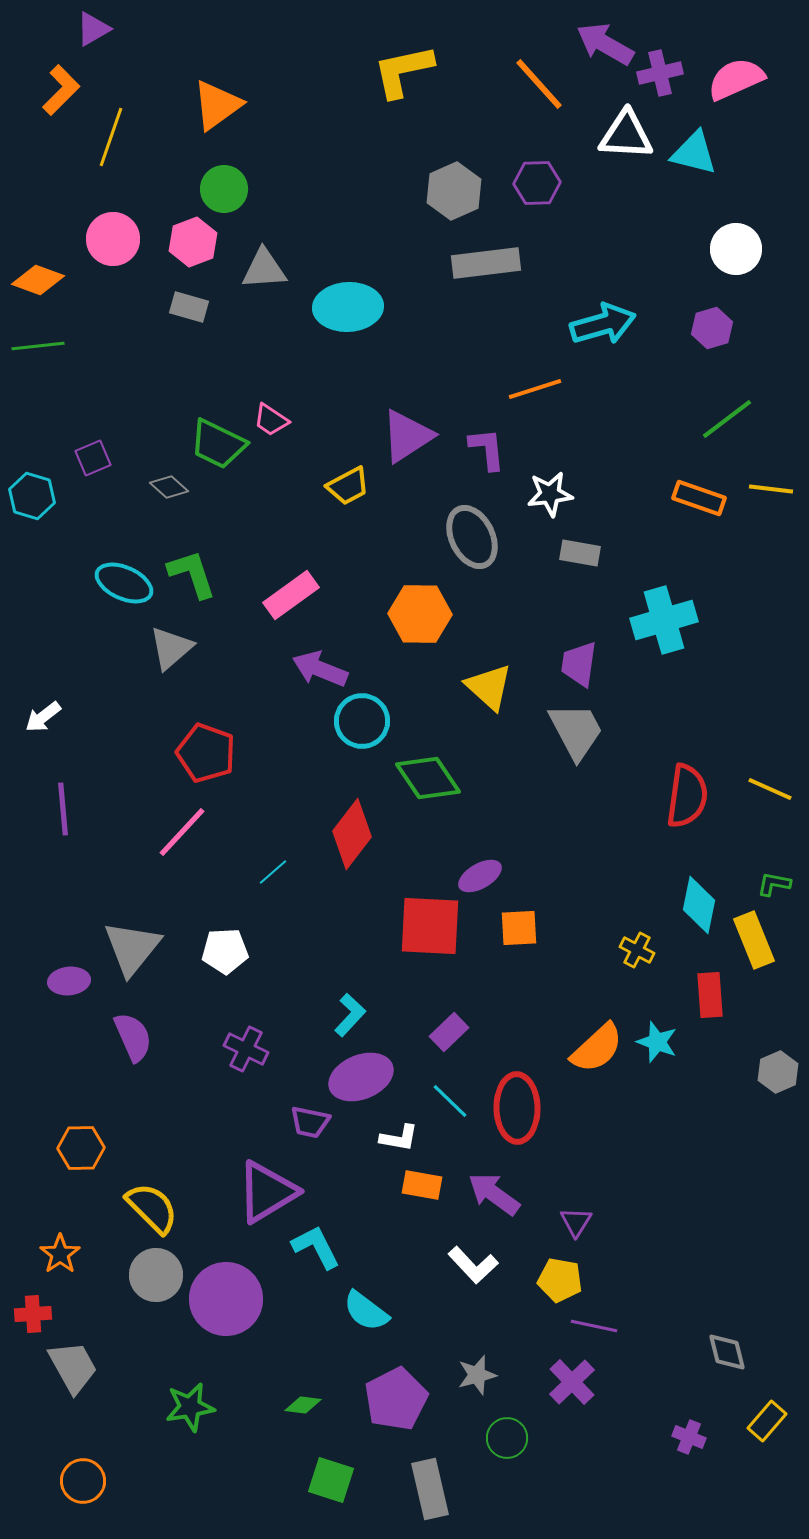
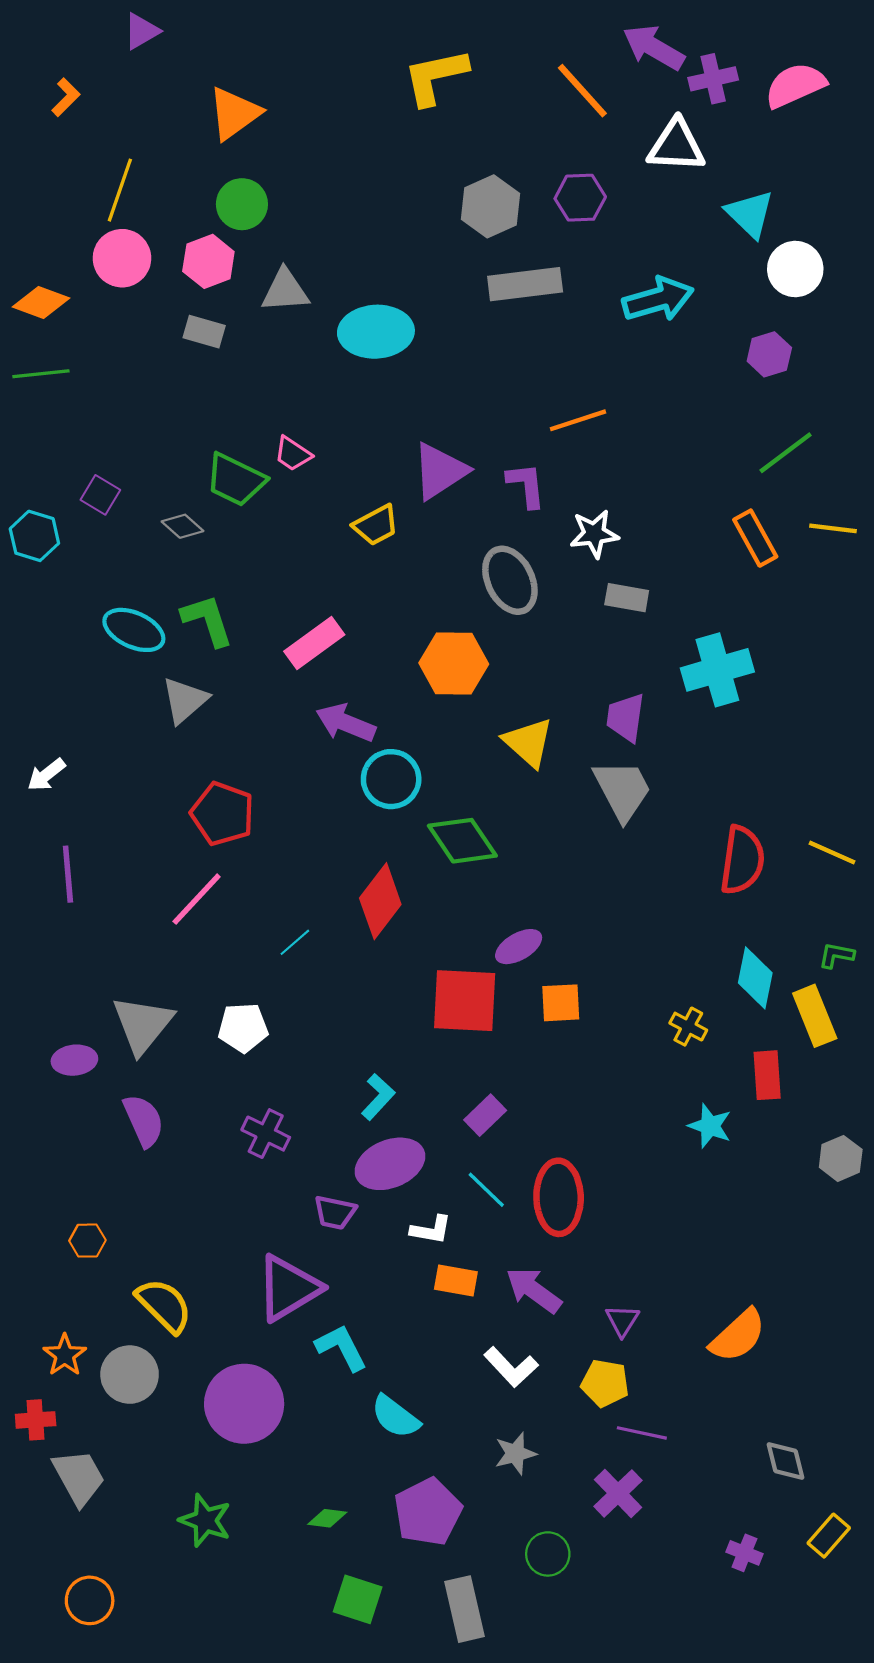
purple triangle: (93, 29) -> (141, 31), moved
orange L-shape: (61, 90) -> (66, 97), size x0.7
yellow line: (111, 137) -> (120, 190), moved
cyan triangle: (694, 153) -> (750, 214), moved, turned 30
cyan arrow: (603, 324) -> (658, 299), moved
purple square: (93, 458) -> (100, 495), turned -36
orange rectangle: (699, 498) -> (755, 538), turned 42
orange semicircle: (597, 1048) -> (738, 1336), moved
orange hexagon: (81, 1148) -> (87, 1241), size x0.7
gray circle: (156, 1275) -> (130, 1375), moved
gray star: (477, 1375) -> (515, 1453), moved
green star: (190, 1407) -> (205, 1520), turned 30

